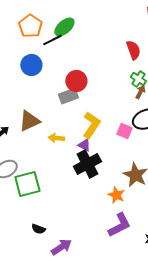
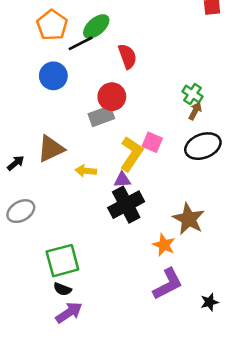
red semicircle: (133, 50) -> (127, 56), moved
pink square: (124, 131) -> (152, 142), moved
purple triangle: (84, 145) -> (122, 180), turned -32
green square: (27, 184) -> (62, 261), moved
purple arrow: (61, 247) -> (69, 313), moved

